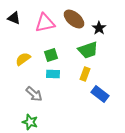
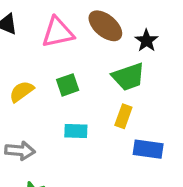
cyan rectangle: (53, 74) -> (76, 131), moved
gray arrow: (34, 94) -> (20, 151), moved, turned -36
blue rectangle: (100, 94) -> (148, 149), turned -30

